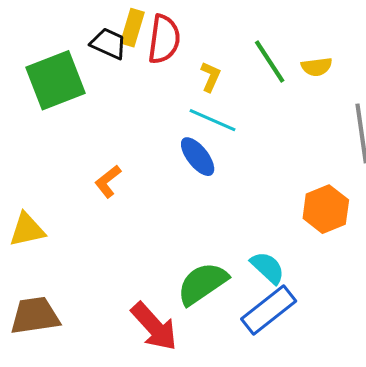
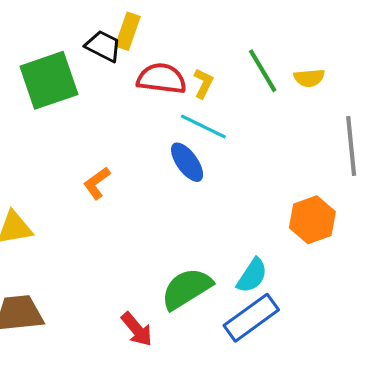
red semicircle: (164, 39) -> (162, 79), moved, turned -93
cyan semicircle: (268, 268) -> (252, 276), turned 78
red arrow: (154, 326) -> (137, 329), size x0.7

